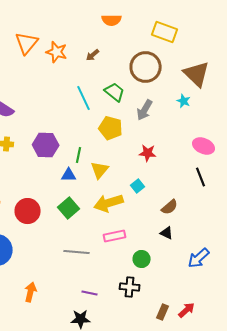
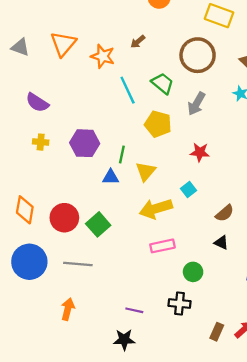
orange triangle: (27, 43) -> (63, 44), moved
orange star: (57, 52) -> (103, 56), moved
green square: (69, 208) -> (98, 224), moved
gray line: (77, 252) -> (78, 264), moved

